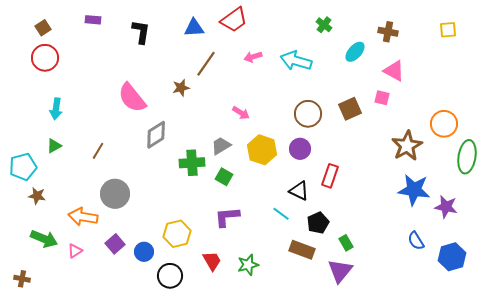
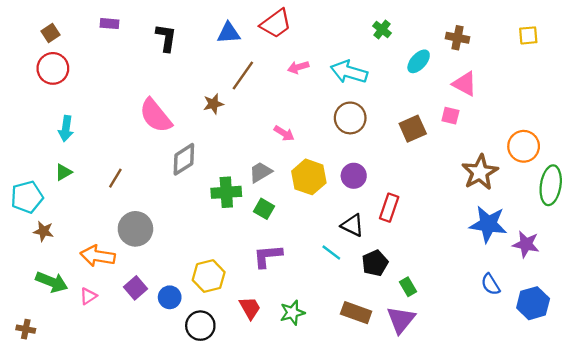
brown circle: (308, 114) -> (350, 118), moved
brown rectangle: (302, 250) -> (356, 313), moved

